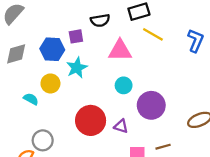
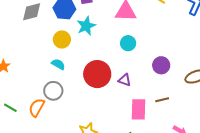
cyan semicircle: (31, 99) -> (58, 64), moved
purple circle: (151, 105) -> (161, 65), moved, size x0.7

